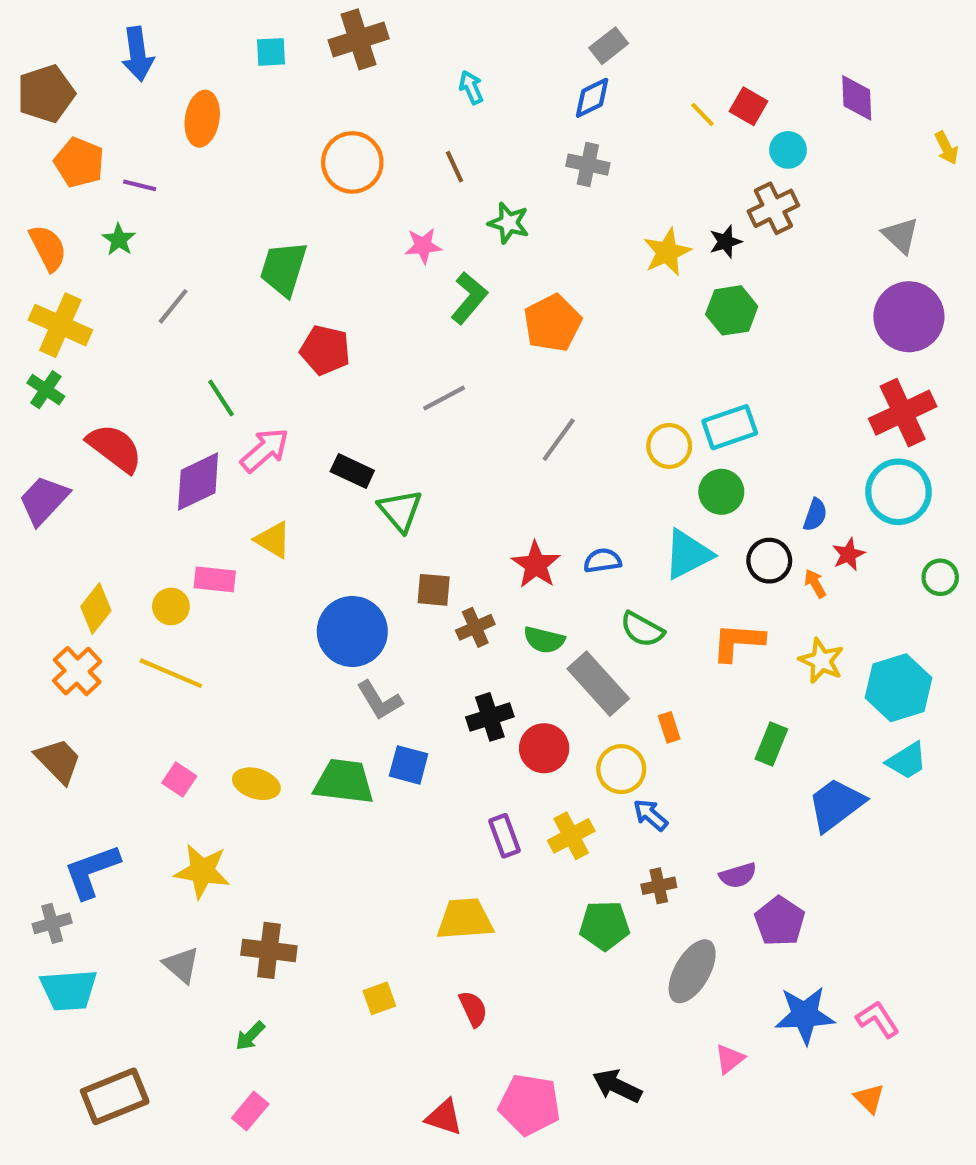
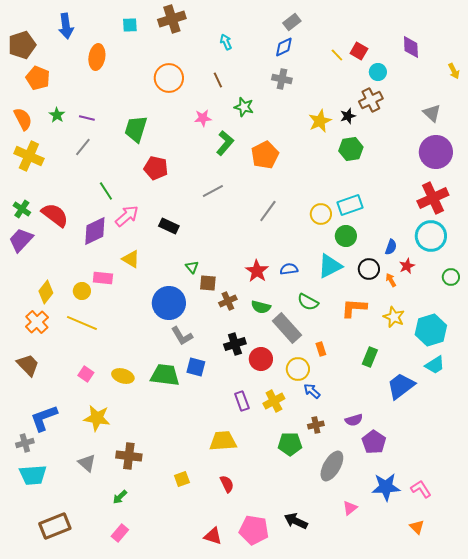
purple line: (140, 185) -> (87, 118), moved
green cross: (46, 390) -> (22, 209), moved
green triangle: (400, 511) -> (192, 267), moved, size x0.6

